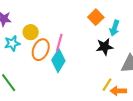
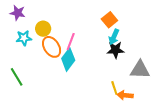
cyan arrow: (114, 28) -> (114, 37), moved
orange ellipse: (41, 50) -> (52, 47), turned -60
yellow line: (107, 85) -> (114, 88), turned -56

